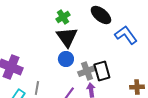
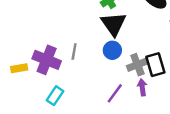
gray line: (37, 88) -> (74, 51), moved

